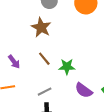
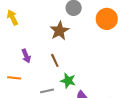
green star: (67, 67) -> (68, 81), moved

